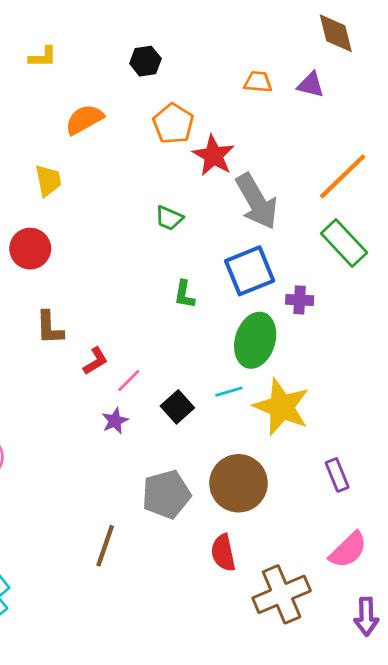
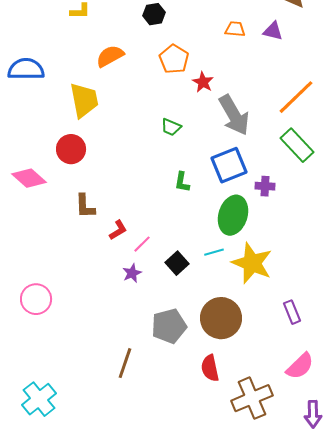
red star: (214, 156) -> (203, 82), size x0.7
yellow trapezoid: (48, 181) -> (84, 100), size x1.5

